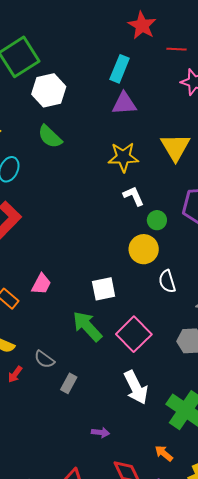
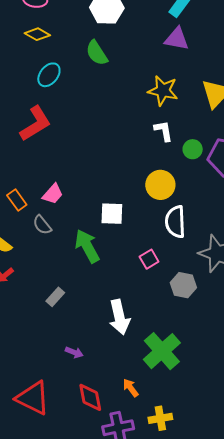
green circle: (157, 220) -> (193, 149), moved
white semicircle: (167, 281) -> (175, 222), size x1.4
pink square: (134, 334) -> (149, 259), moved, size x0.6
gray semicircle: (44, 359) -> (42, 225), moved

